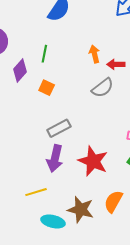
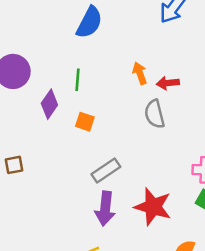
gray semicircle: (103, 88) -> (155, 114), turned 120

